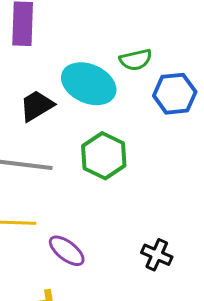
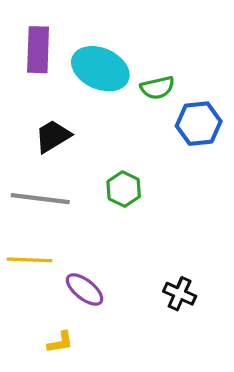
cyan ellipse: (89, 84) -> (100, 69), moved
green hexagon: (104, 156) -> (124, 189), size x0.7

